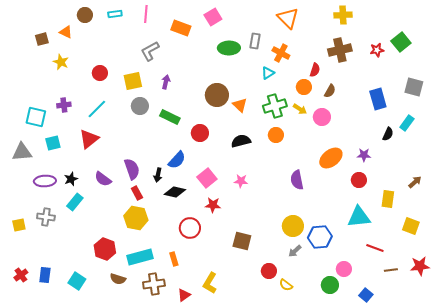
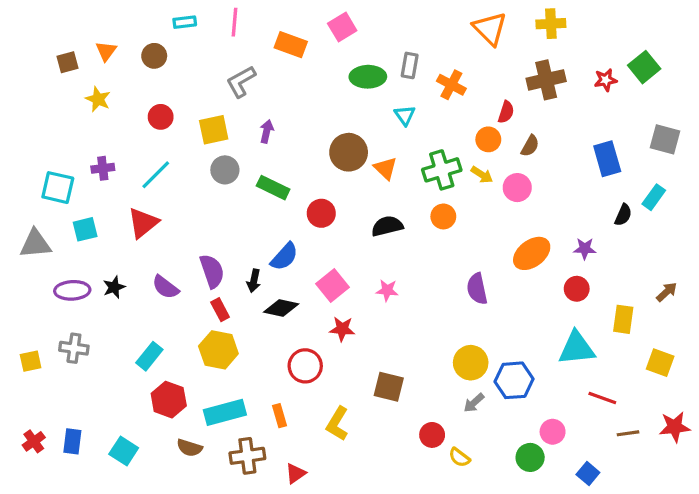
brown circle: (85, 15) -> (154, 56), moved
orange triangle: (288, 18) -> (490, 29), moved
orange triangle: (66, 32) -> (106, 51), turned 40
cyan triangle: (268, 73) -> (405, 115), moved, turned -32
cyan rectangle: (75, 202) -> (149, 356), moved
yellow L-shape: (210, 283) -> (337, 424), moved

